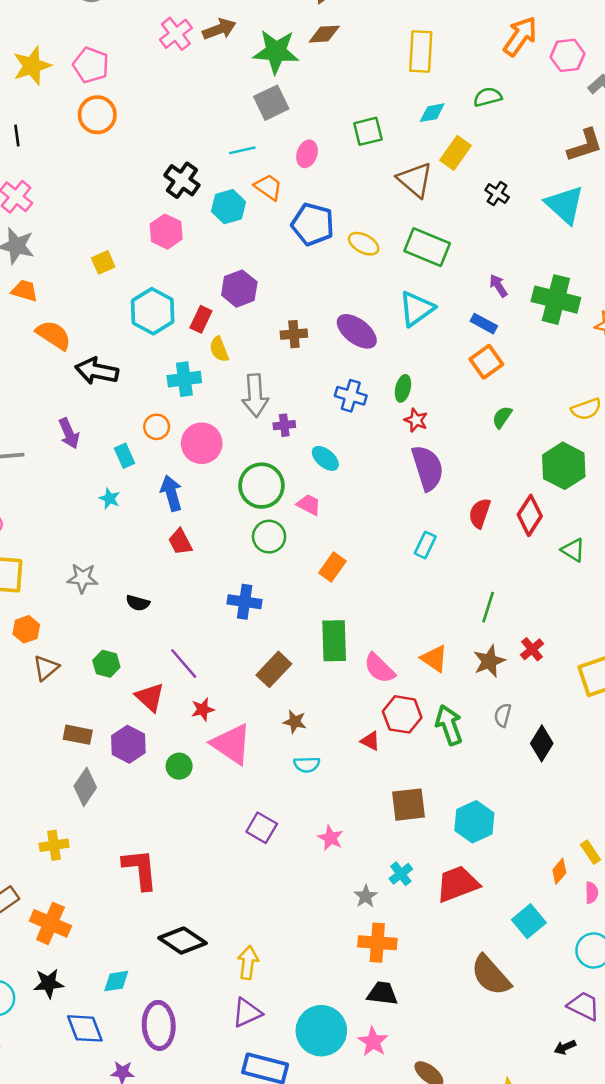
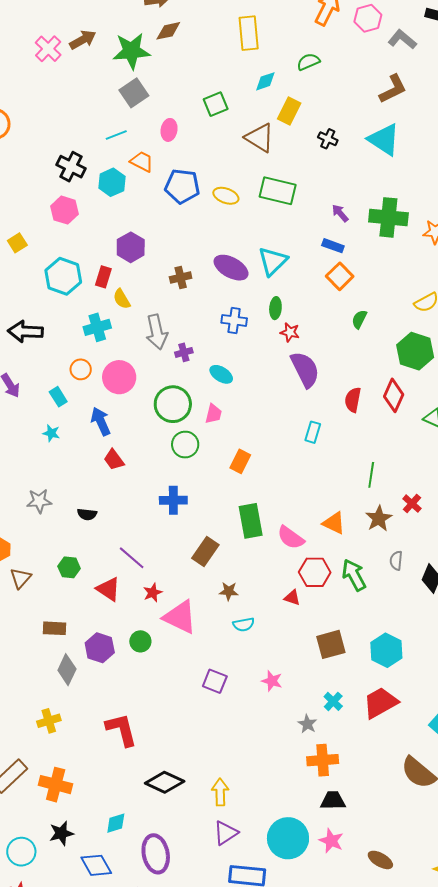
cyan triangle: (416, 309) -> (273, 261), moved
pink trapezoid: (309, 505) -> (213, 414), turned 85
purple hexagon: (128, 744) -> (100, 648), moved

